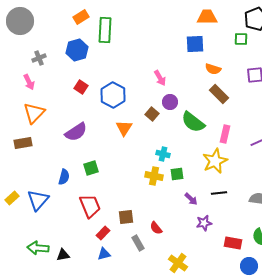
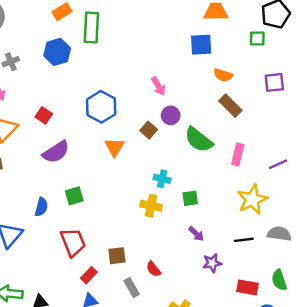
red square: (81, 87) -> (44, 115), moved
yellow star: (215, 161) -> (252, 200), moved
green square: (177, 174) -> (190, 198), moved
black line: (219, 193) -> (244, 240), moved

